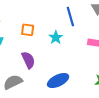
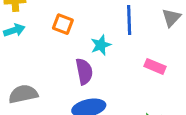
purple semicircle: (28, 60) -> (84, 71), moved

